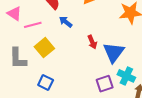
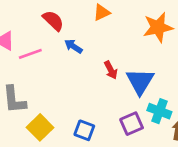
yellow square: (44, 48) -> (40, 127), moved
blue square: (46, 83) -> (84, 130), moved

